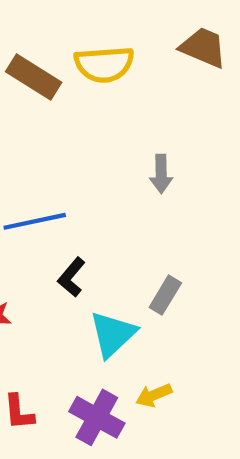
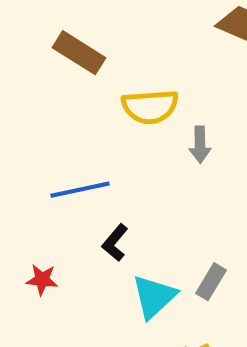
yellow semicircle: (104, 64) -> (150, 107), moved
gray rectangle: (165, 295) -> (211, 282), moved

